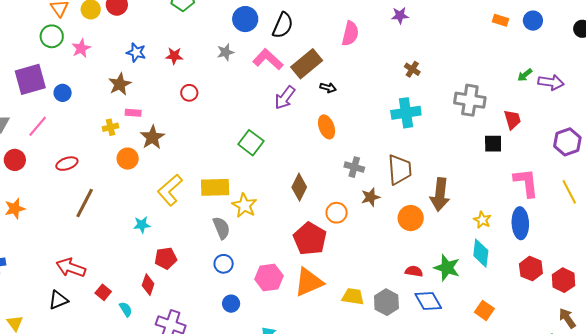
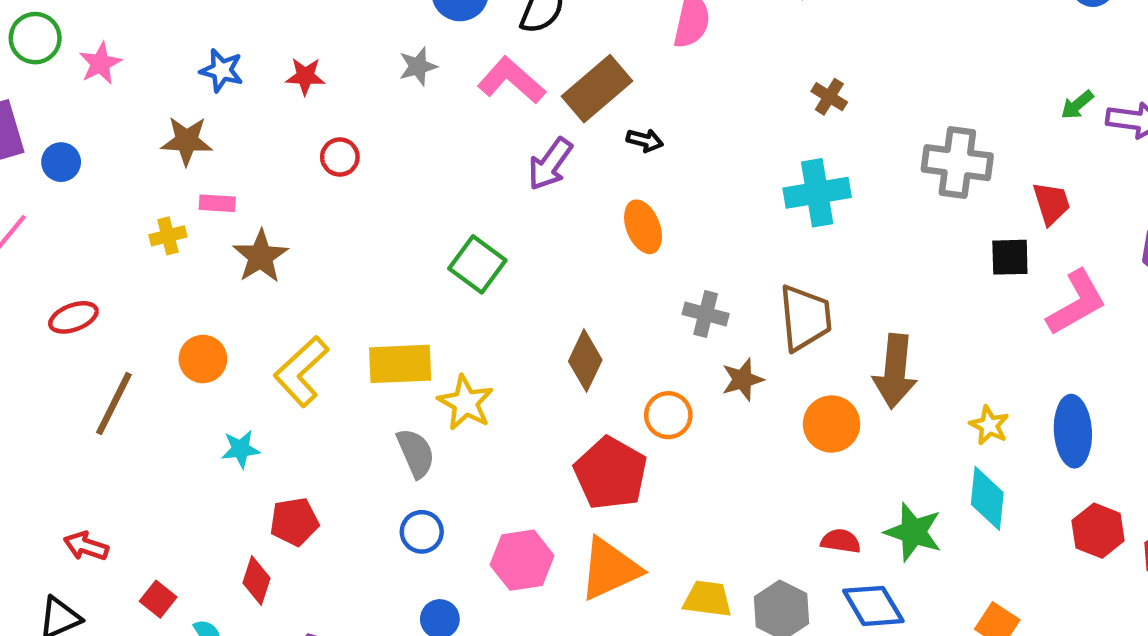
brown star: (120, 84) -> (187, 141), turned 30
orange circle: (128, 159) -> (203, 359), moved
pink L-shape: (526, 183) -> (1077, 303), moved, turned 68
red arrow: (71, 268) -> (86, 546), size x0.7

